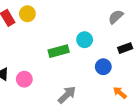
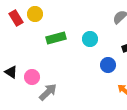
green rectangle: (59, 51) -> (56, 38), moved
gray arrow: (67, 95) -> (48, 92), moved

